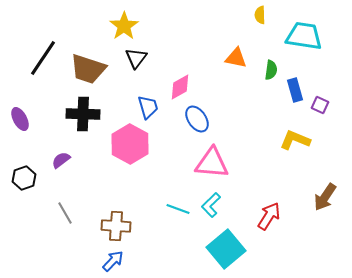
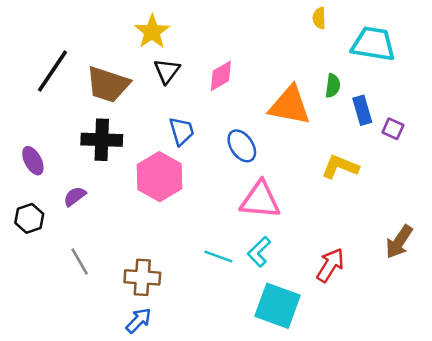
orange triangle: (236, 58) -> (290, 105), moved, size x1.6
pink diamond: (180, 87) -> (221, 76), moved
purple ellipse: (20, 119) -> (33, 161), moved
yellow L-shape: (295, 140) -> (340, 167), moved
cyan square: (226, 249) -> (277, 306), turned -30

